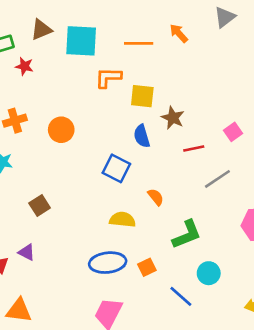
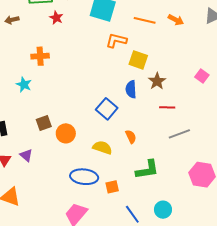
orange arrow: (179, 33) -> (176, 20), turned 147
orange circle: (61, 130) -> (66, 133), moved
pink square: (233, 132) -> (202, 76), moved, turned -32
cyan circle: (209, 273) -> (163, 210), moved

